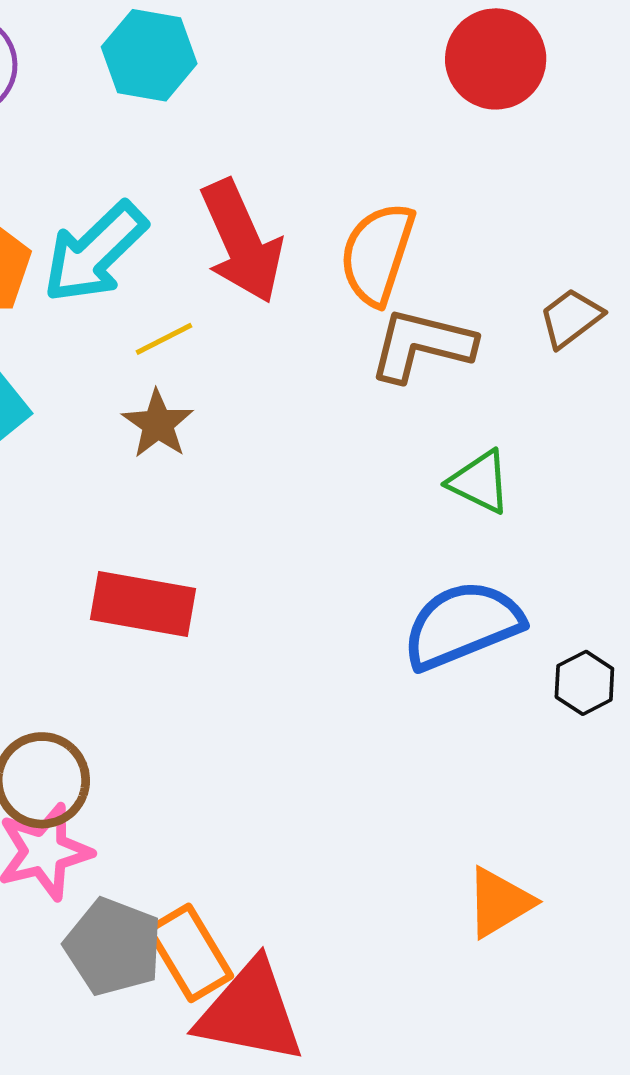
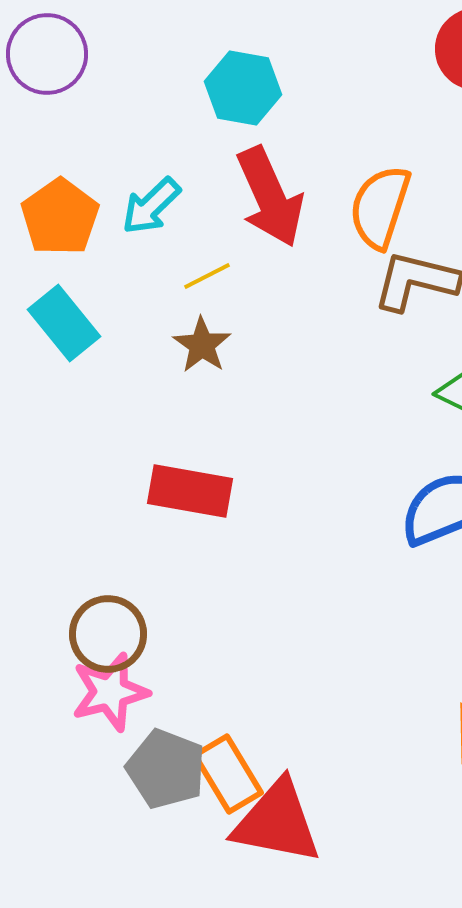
cyan hexagon: (149, 55) -> (243, 88), moved
cyan arrow: (95, 253) -> (151, 206), size x0.7

